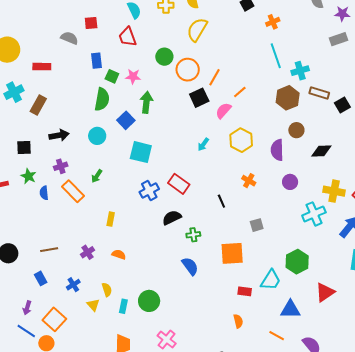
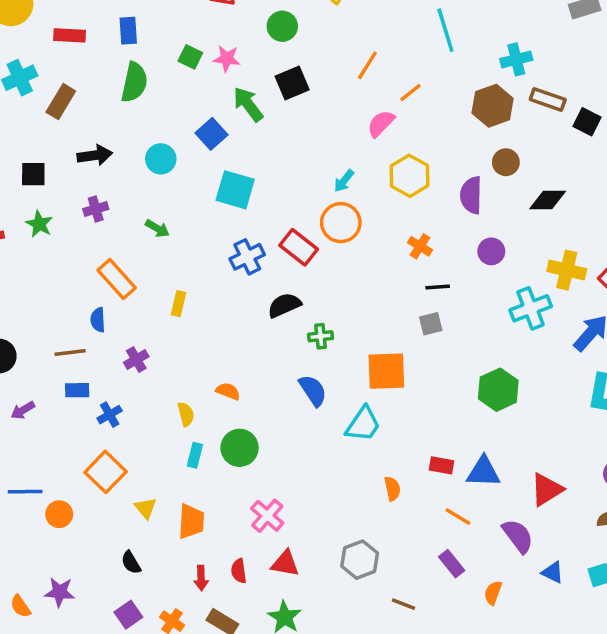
cyan line: (276, 56) -> (445, 30), moved
blue rectangle: (96, 61) -> (128, 31), moved
orange circle: (188, 70) -> (341, 223), moved
black square: (199, 98) -> (292, 83), moved
green semicircle: (102, 99) -> (134, 82), moved
green arrow: (146, 102) -> (248, 104), turned -45
black square: (342, 105) -> (587, 122), turned -35
green arrow: (97, 176) -> (157, 228), turned -96
orange rectangle: (73, 191) -> (117, 279), moved
blue semicircle: (44, 193) -> (98, 320), moved
black line: (221, 201) -> (438, 287), moved, turned -72
orange semicircle: (119, 254) -> (228, 391), moved
blue rectangle: (41, 278) -> (77, 390), moved, turned -64
cyan trapezoid: (271, 280) -> (363, 424), moved
yellow semicircle: (107, 290) -> (186, 414), moved
red rectangle: (245, 291) -> (441, 465), moved
red triangle: (325, 292) -> (547, 489), moved
yellow triangle: (93, 305) -> (146, 508), moved
purple arrow: (27, 308) -> (23, 410), moved, turned 40
orange square: (54, 319) -> (106, 472), moved
blue line: (26, 331) -> (25, 492), turned -36

